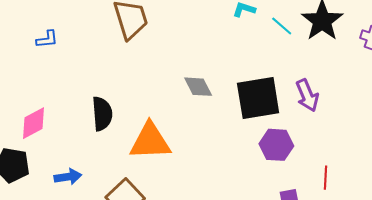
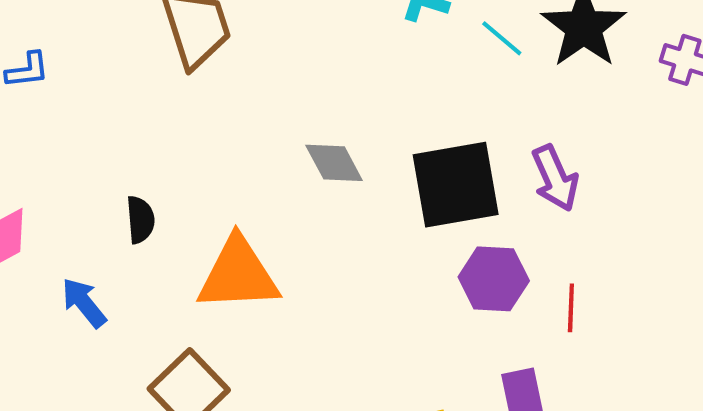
black semicircle: (102, 114) -> (140, 220), size x0.7
blue arrow: (68, 177) -> (84, 303), moved, turned -120
red line: (326, 178) -> (571, 308), moved

